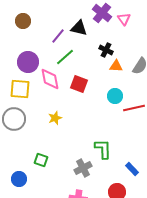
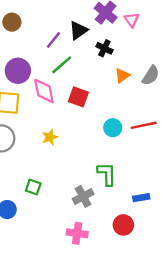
black triangle: (79, 28) -> (78, 30), turned -48
black cross: (106, 50) -> (104, 48), moved
orange triangle: (116, 66) -> (122, 76), turned -40
cyan circle: (115, 96) -> (113, 128), moved
blue rectangle: (132, 169) -> (141, 198), turned -56

